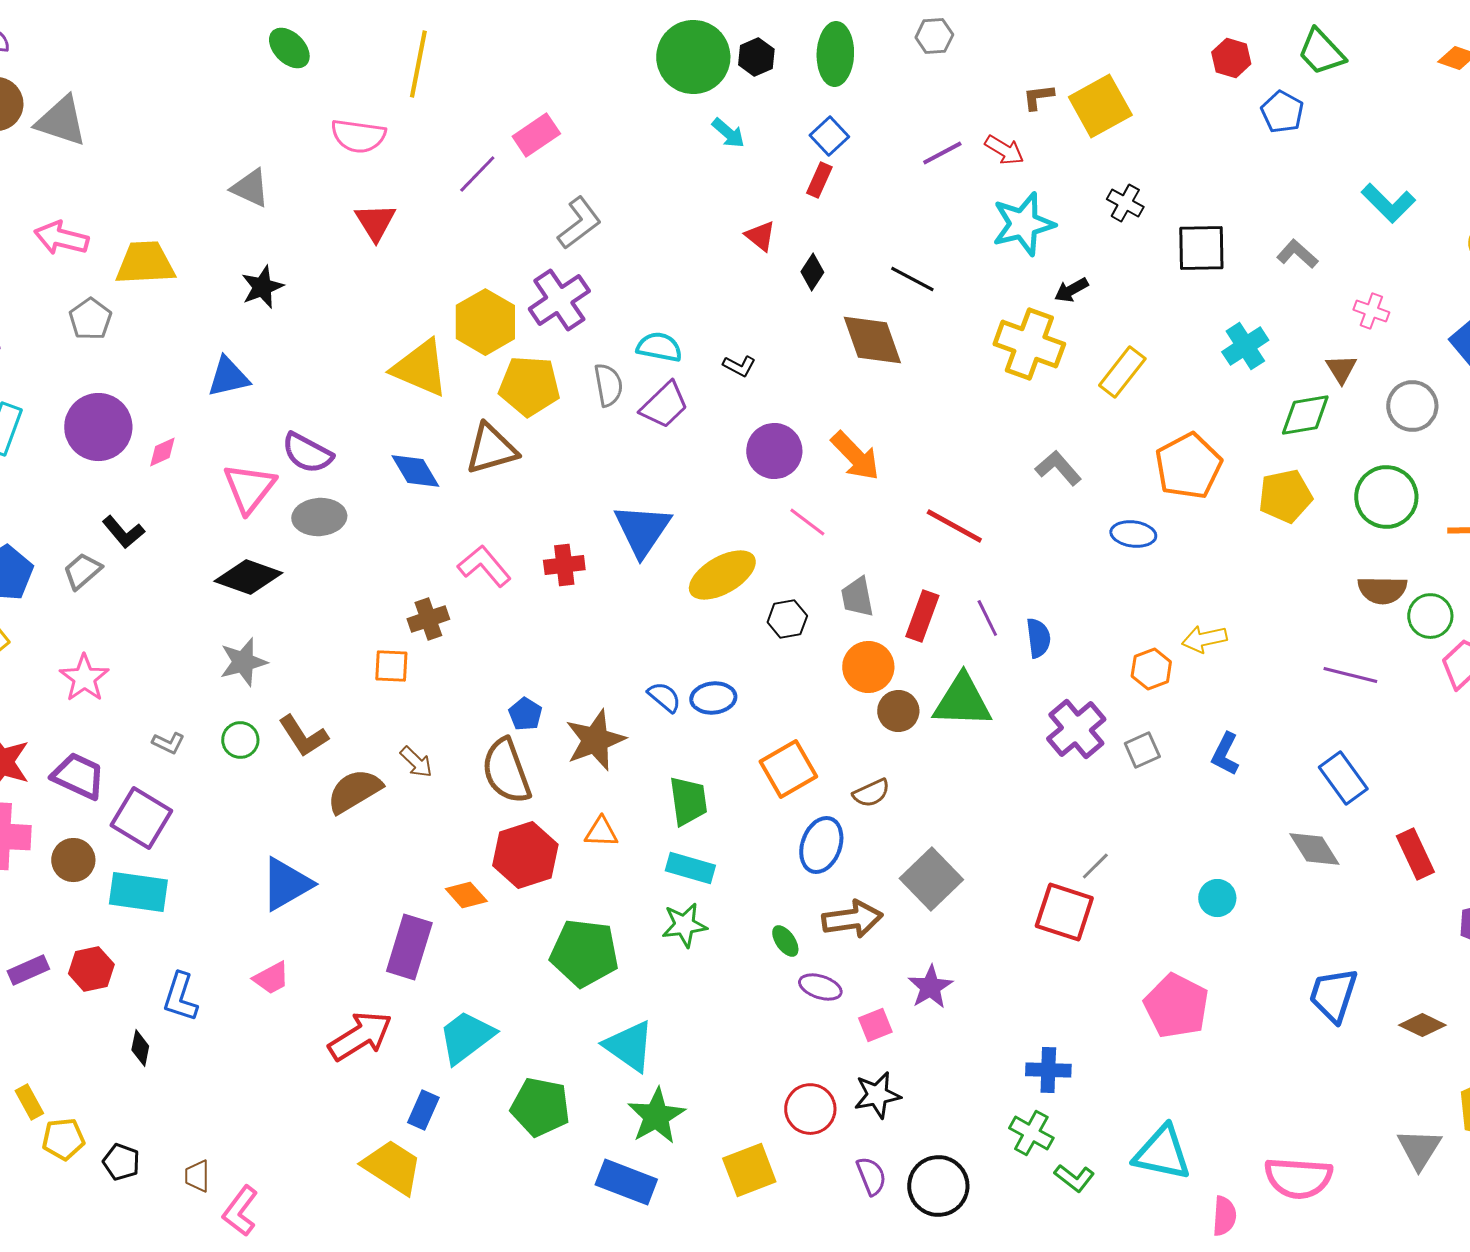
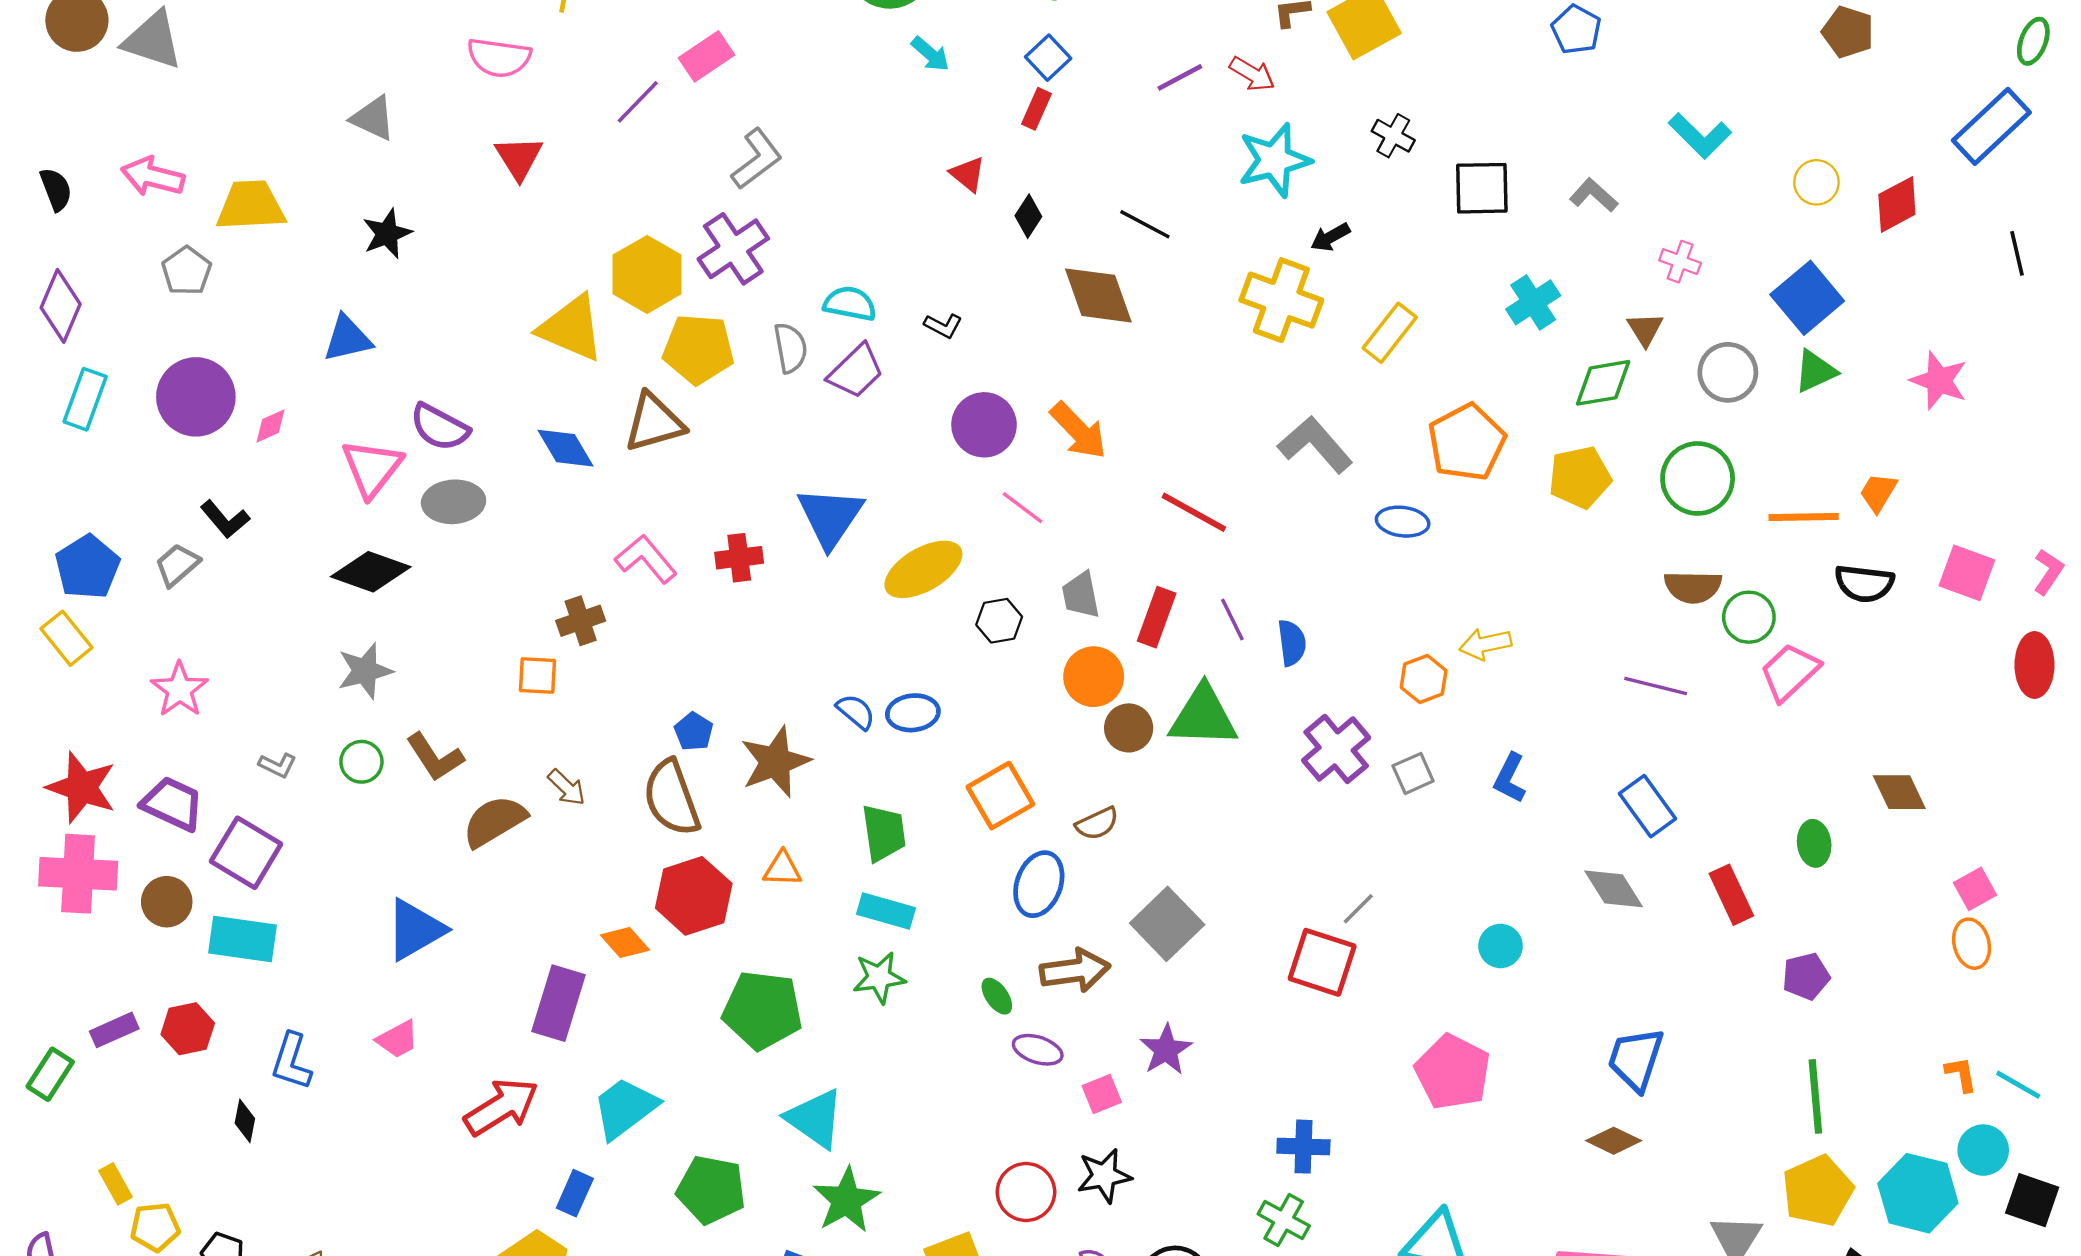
gray L-shape: (1058, 468) -> (1315, 445), size x1.4
brown diamond: (1422, 1025) -> (1614, 1141), moved

